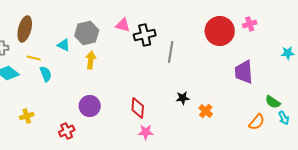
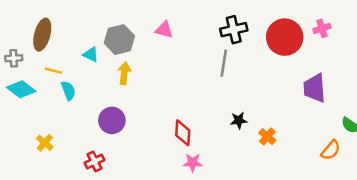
black cross: (145, 35) -> (234, 30), moved
purple circle: (90, 106) -> (112, 120), moved
yellow cross: (27, 116) -> (45, 143), turned -32

